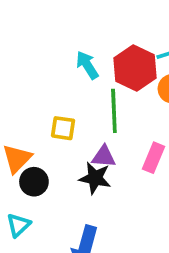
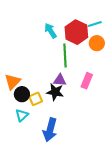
yellow square: (63, 128) -> (36, 99), moved, turned -32
cyan triangle: (18, 225) -> (22, 115), moved

